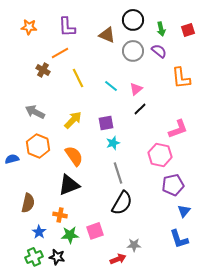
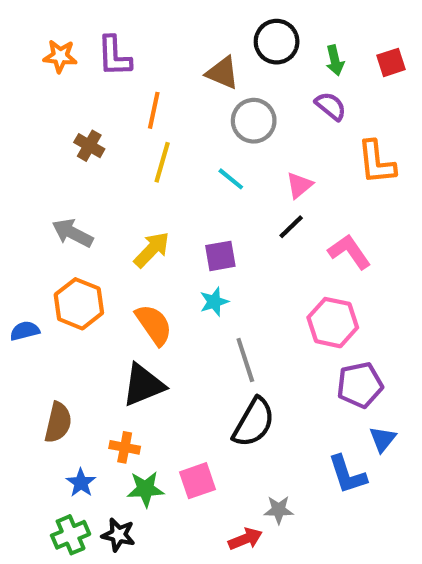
purple L-shape: (67, 27) -> (114, 56), moved
gray circle: (133, 51) -> (254, 121), moved
orange line: (60, 53) -> (154, 110), moved, turned -48
yellow line: (78, 78) -> (162, 162), turned 42
pink triangle: (136, 89) -> (299, 185), moved
pink L-shape: (178, 129) -> (349, 252), moved, turned -105
cyan star: (113, 143) -> (214, 302), moved
blue L-shape: (179, 239) -> (347, 474), moved

